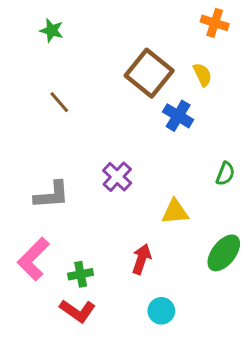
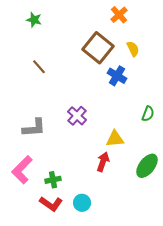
orange cross: (215, 23) -> (119, 15), moved, turned 30
red arrow: (142, 259) -> (103, 162), moved
cyan circle: (161, 311) -> (82, 203), moved

